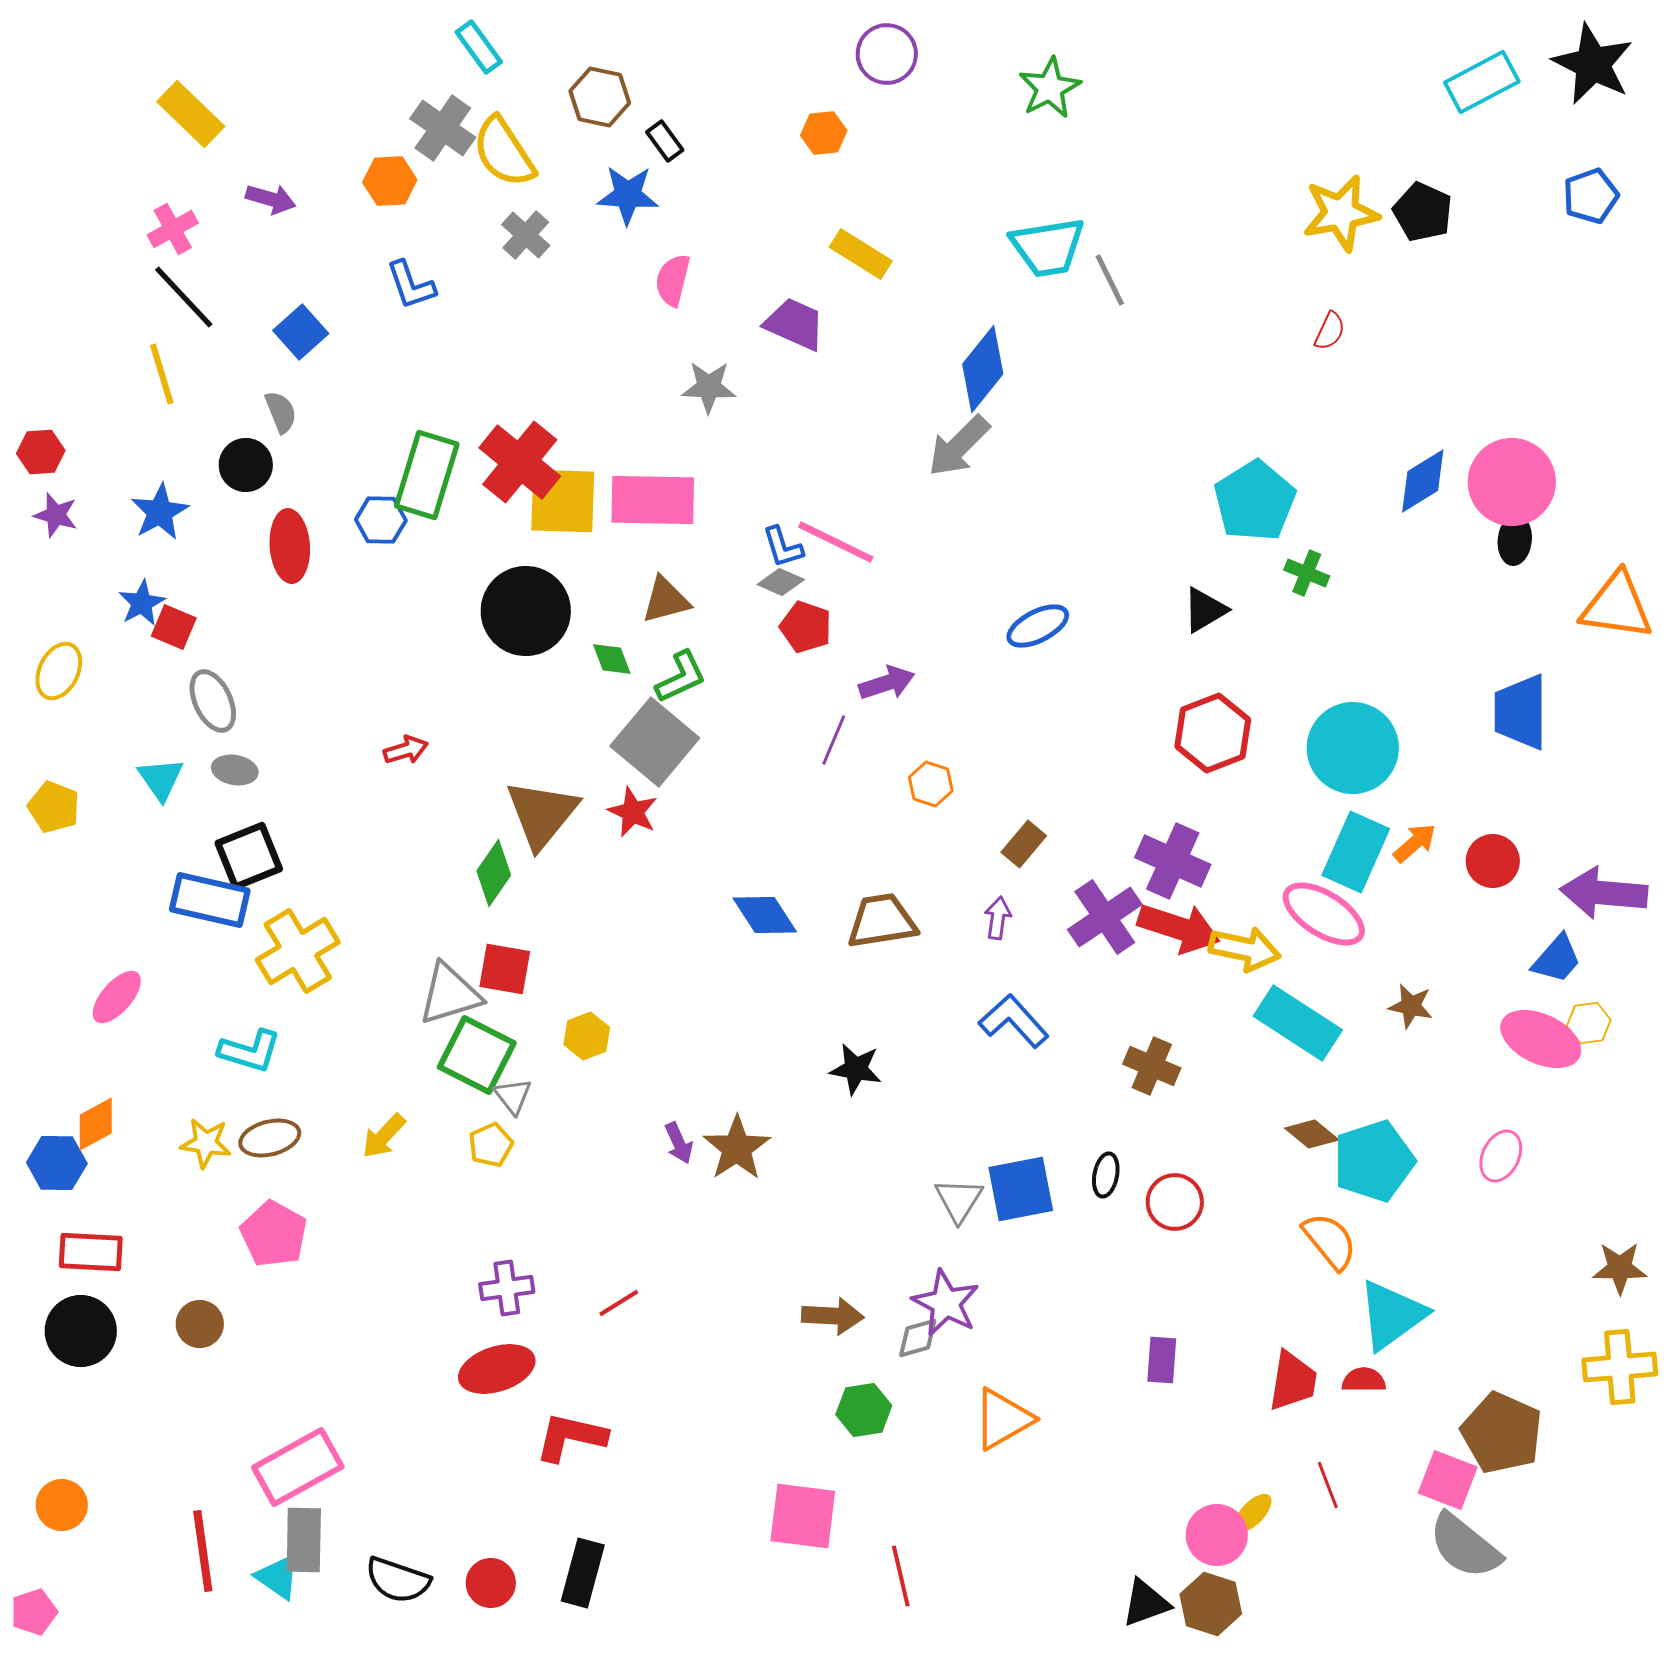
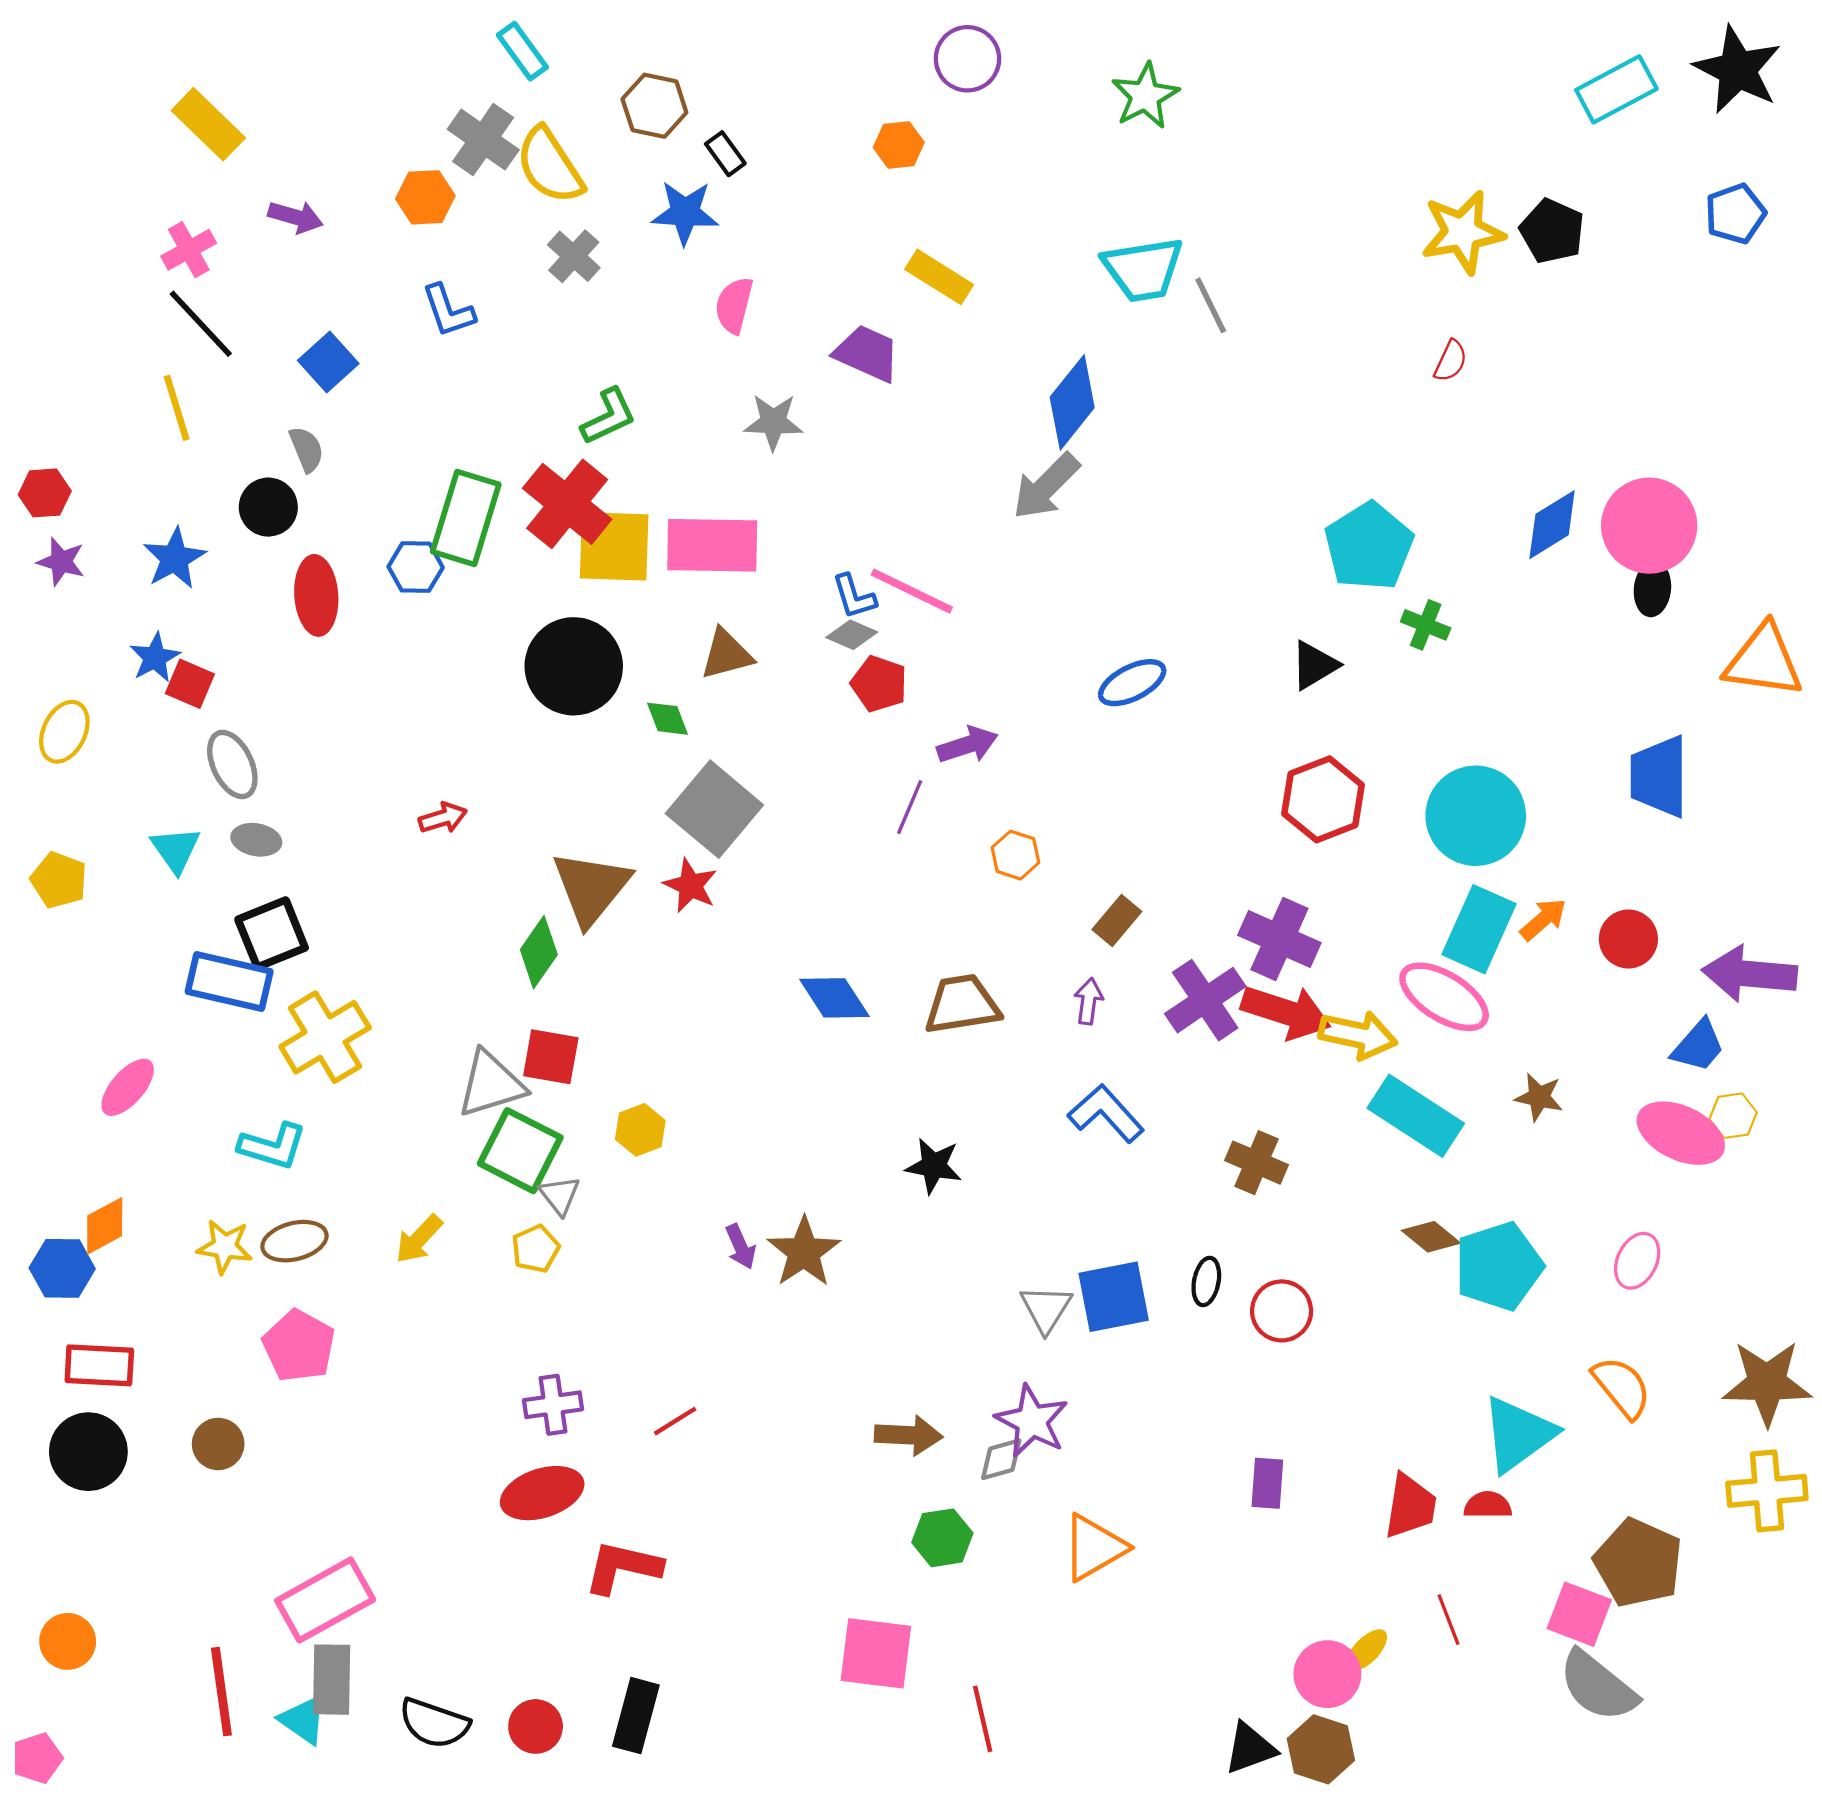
green L-shape: (681, 677) -> (609, 417), moved
orange semicircle: (1330, 1241) -> (1622, 1387), moved
brown star: (1620, 1268) -> (1767, 1383), size x1.5

